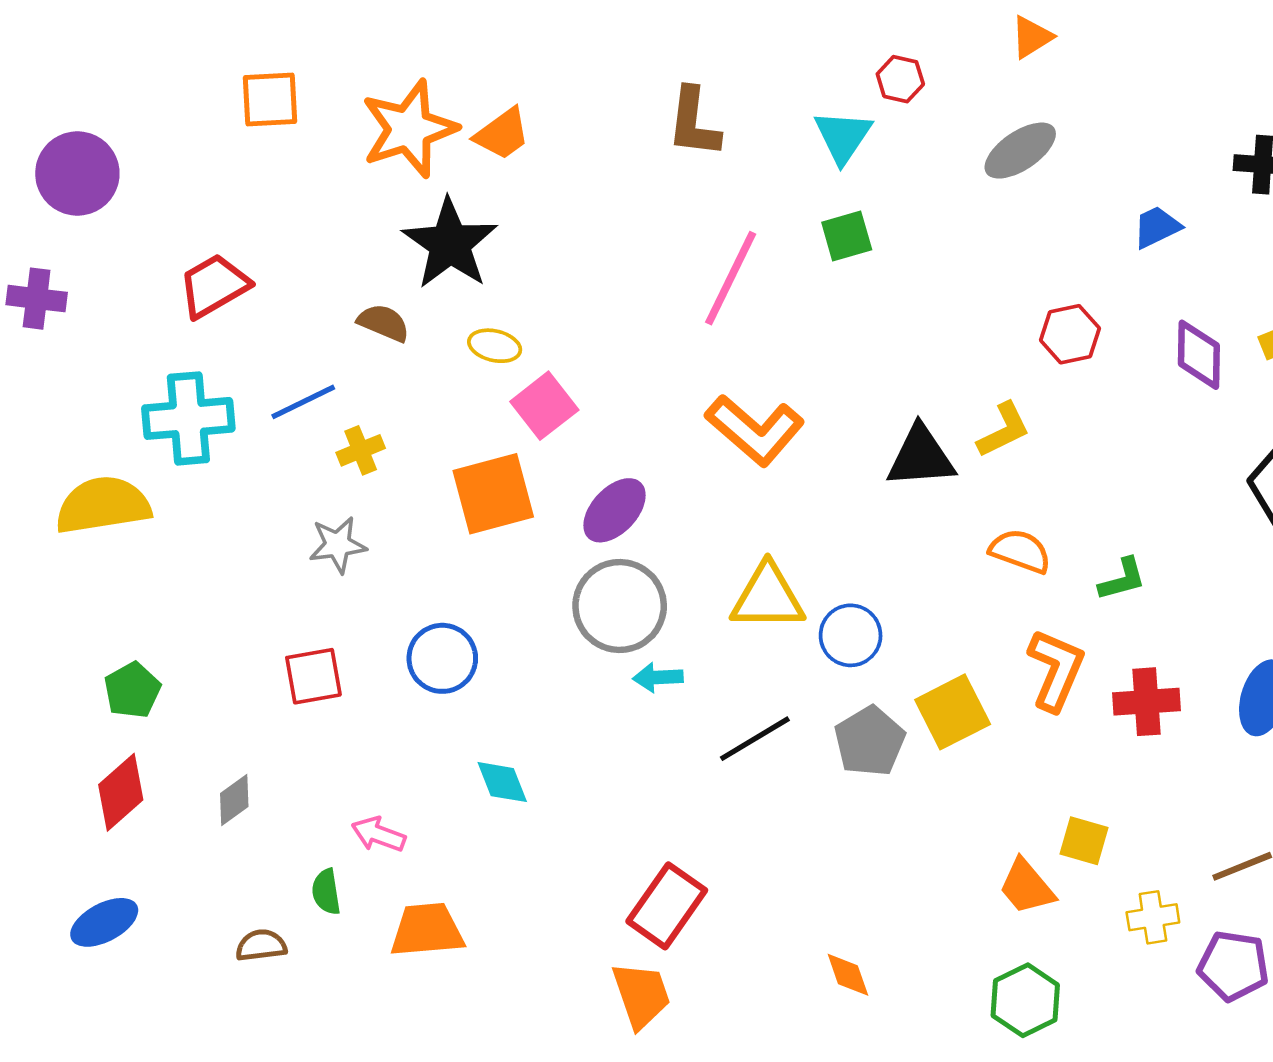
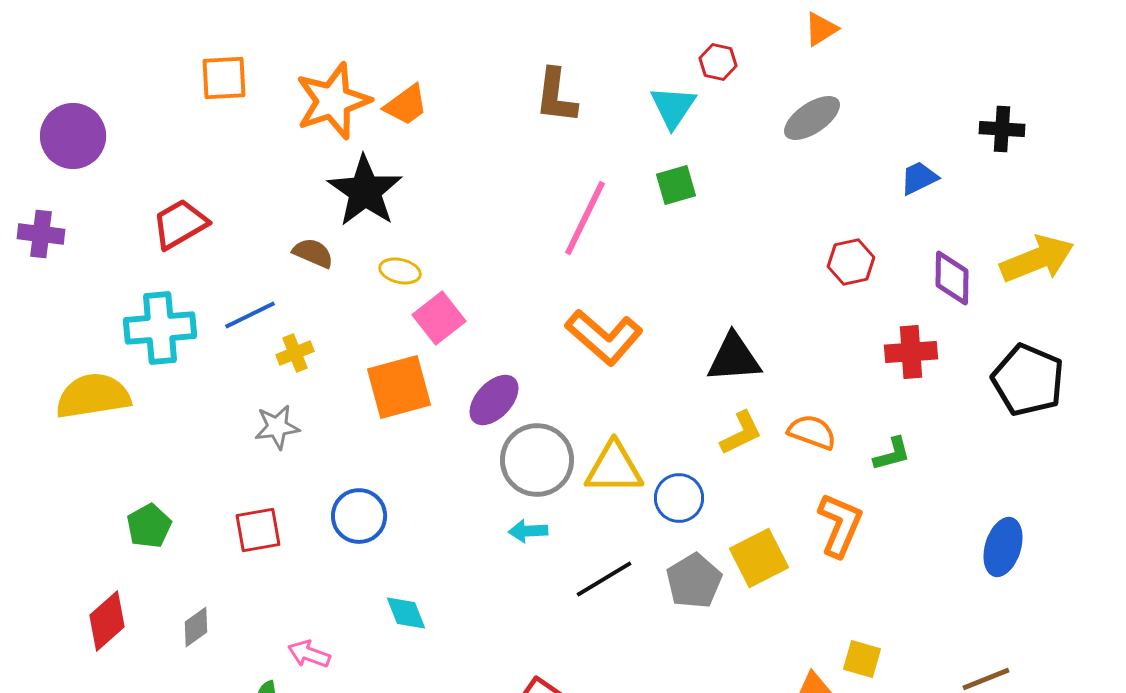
yellow L-shape: (1004, 430) -> (741, 433), moved
gray circle: (620, 606) -> (537, 460), moved
green pentagon: (132, 690) -> (149, 526), moved
red cross: (1147, 702) -> (911, 352), moved

